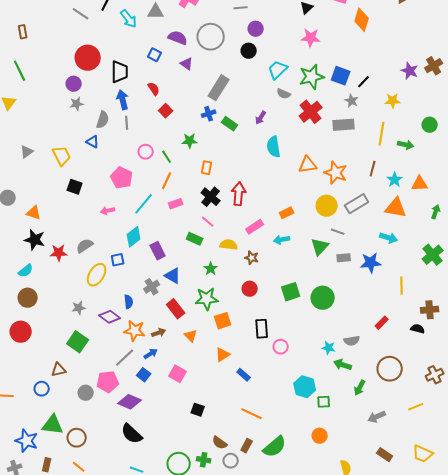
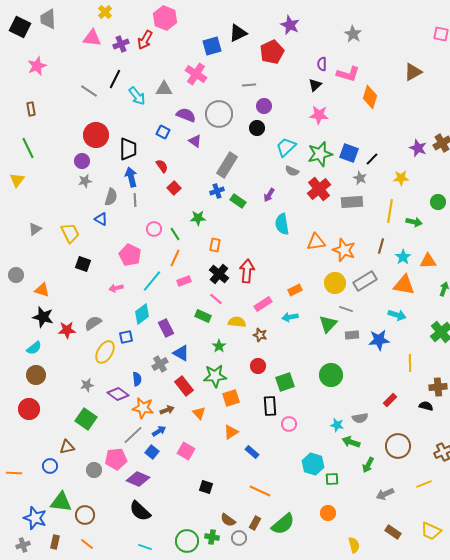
green square: (291, 292) -> (285, 382), moved

